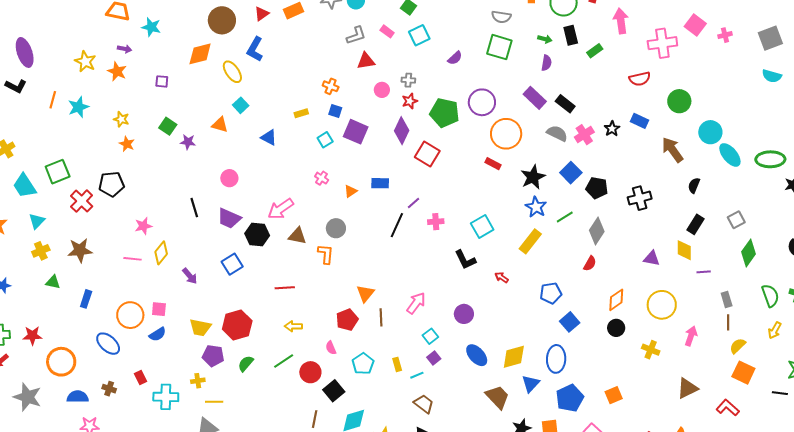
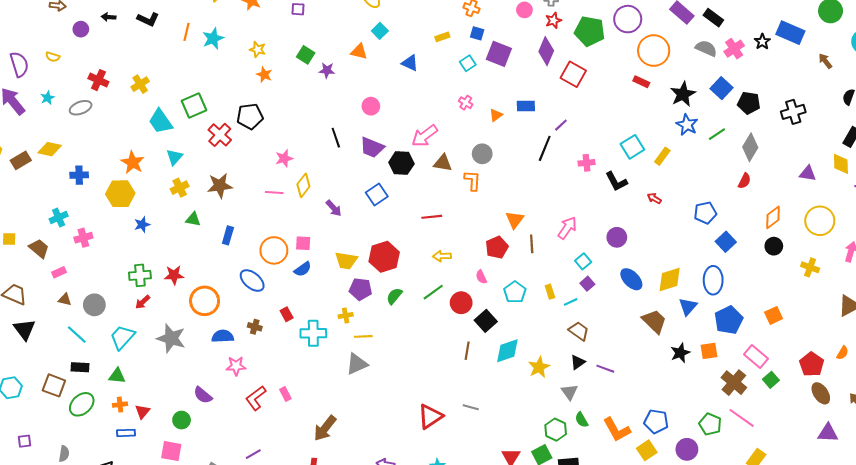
blue rectangle: (640, 121) -> (790, 33), size x1.5
brown arrow: (672, 150) -> (825, 61), size x0.6
pink cross: (436, 222) -> (586, 163), moved
yellow rectangle: (530, 241) -> (662, 156), moved, size x0.7

